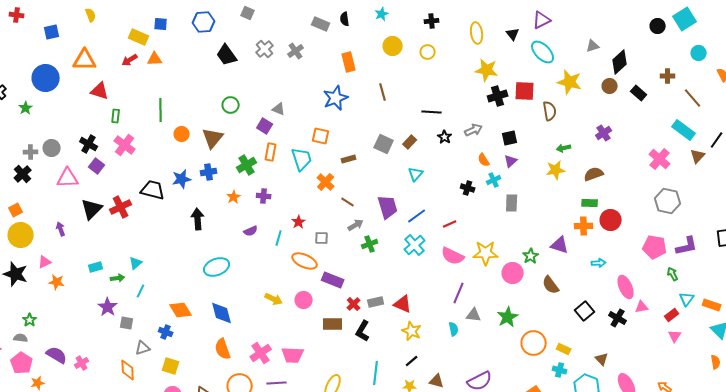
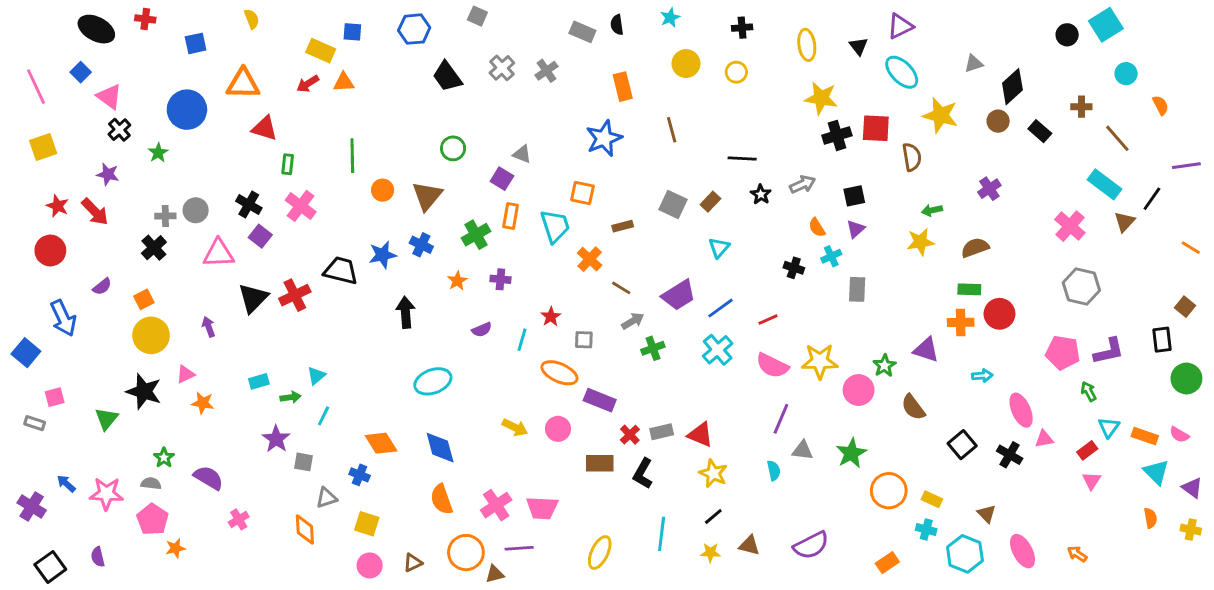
blue cross: (209, 172) -> (421, 245), turned 35
purple trapezoid: (388, 207) -> (679, 295), turned 75
purple semicircle: (57, 355) -> (209, 478), moved

